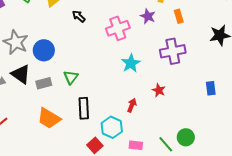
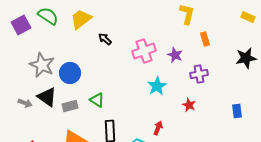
purple star: (148, 16) -> (175, 55), moved
purple cross: (173, 51) -> (199, 74), size x0.7
green triangle: (71, 77) -> (97, 100), turned -35
red star: (159, 90) -> (189, 105), moved

